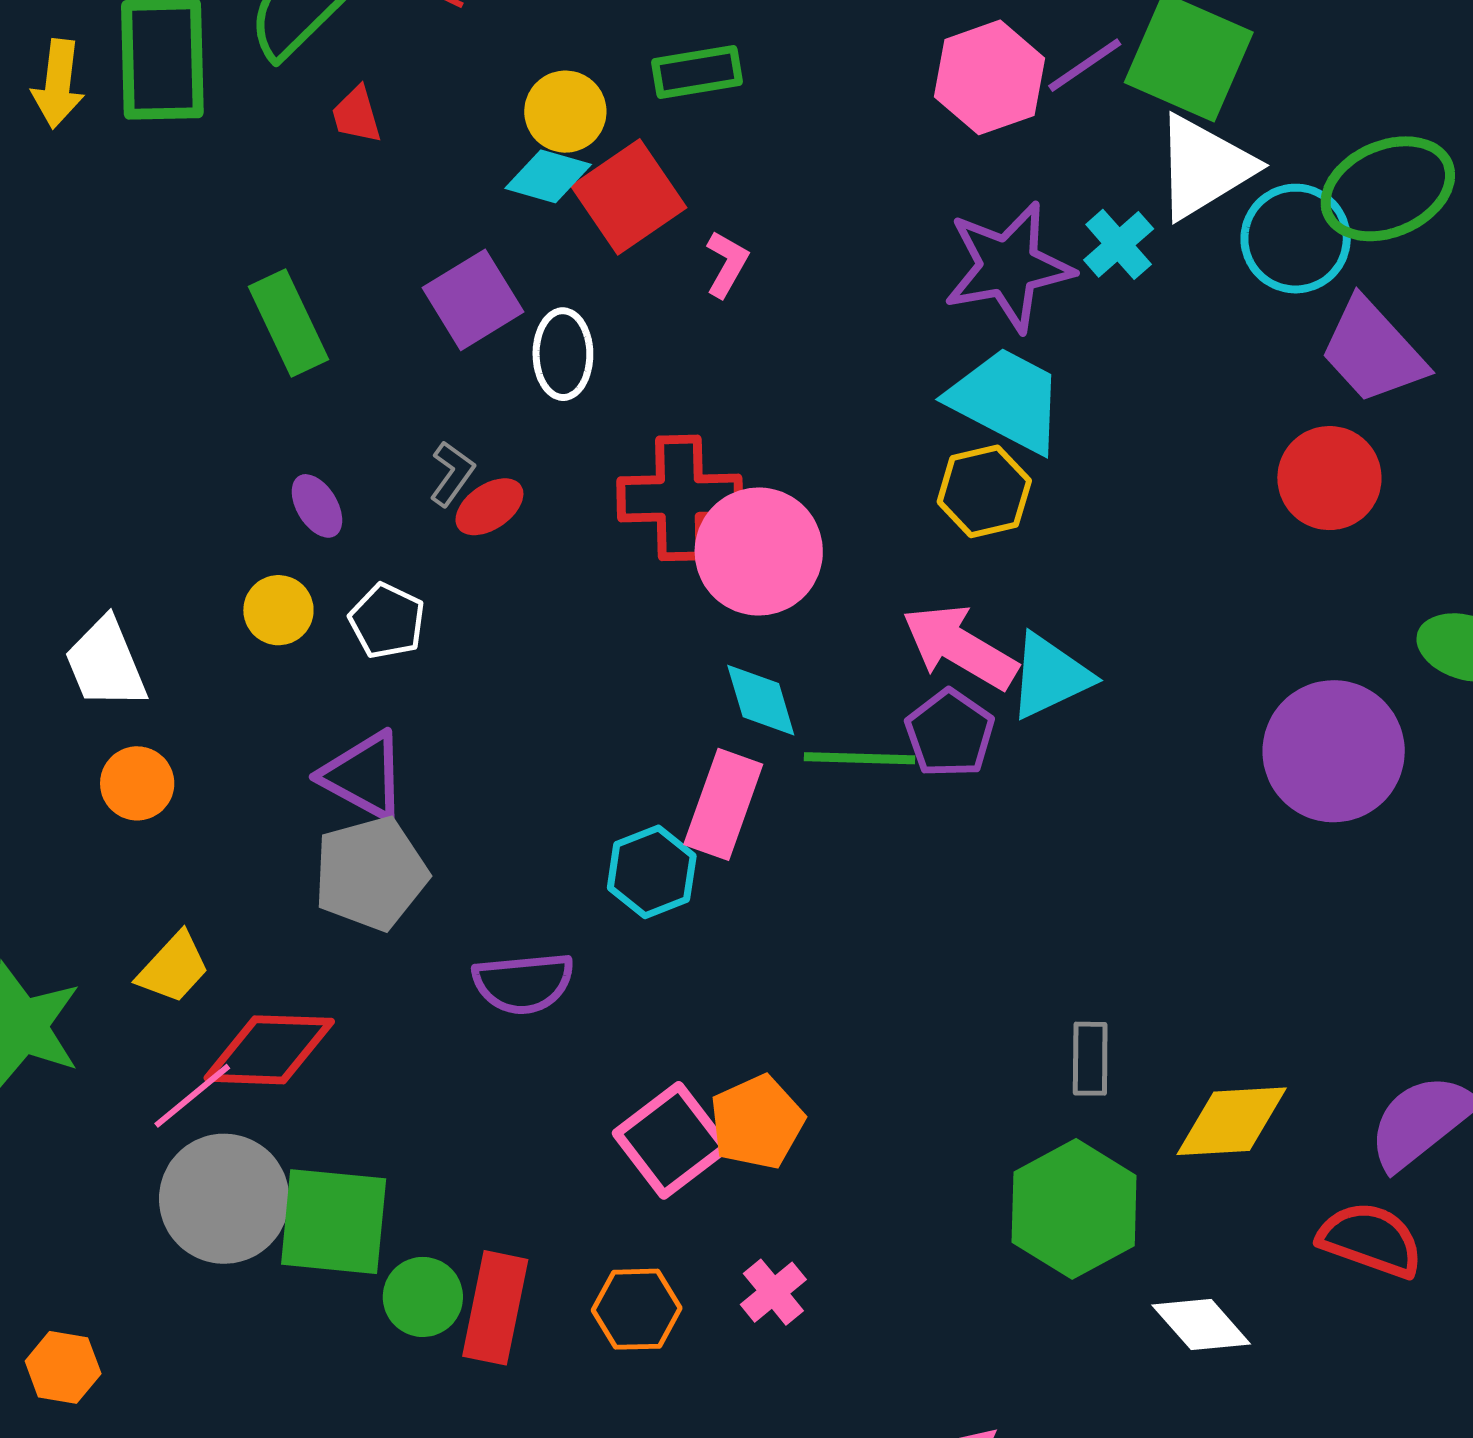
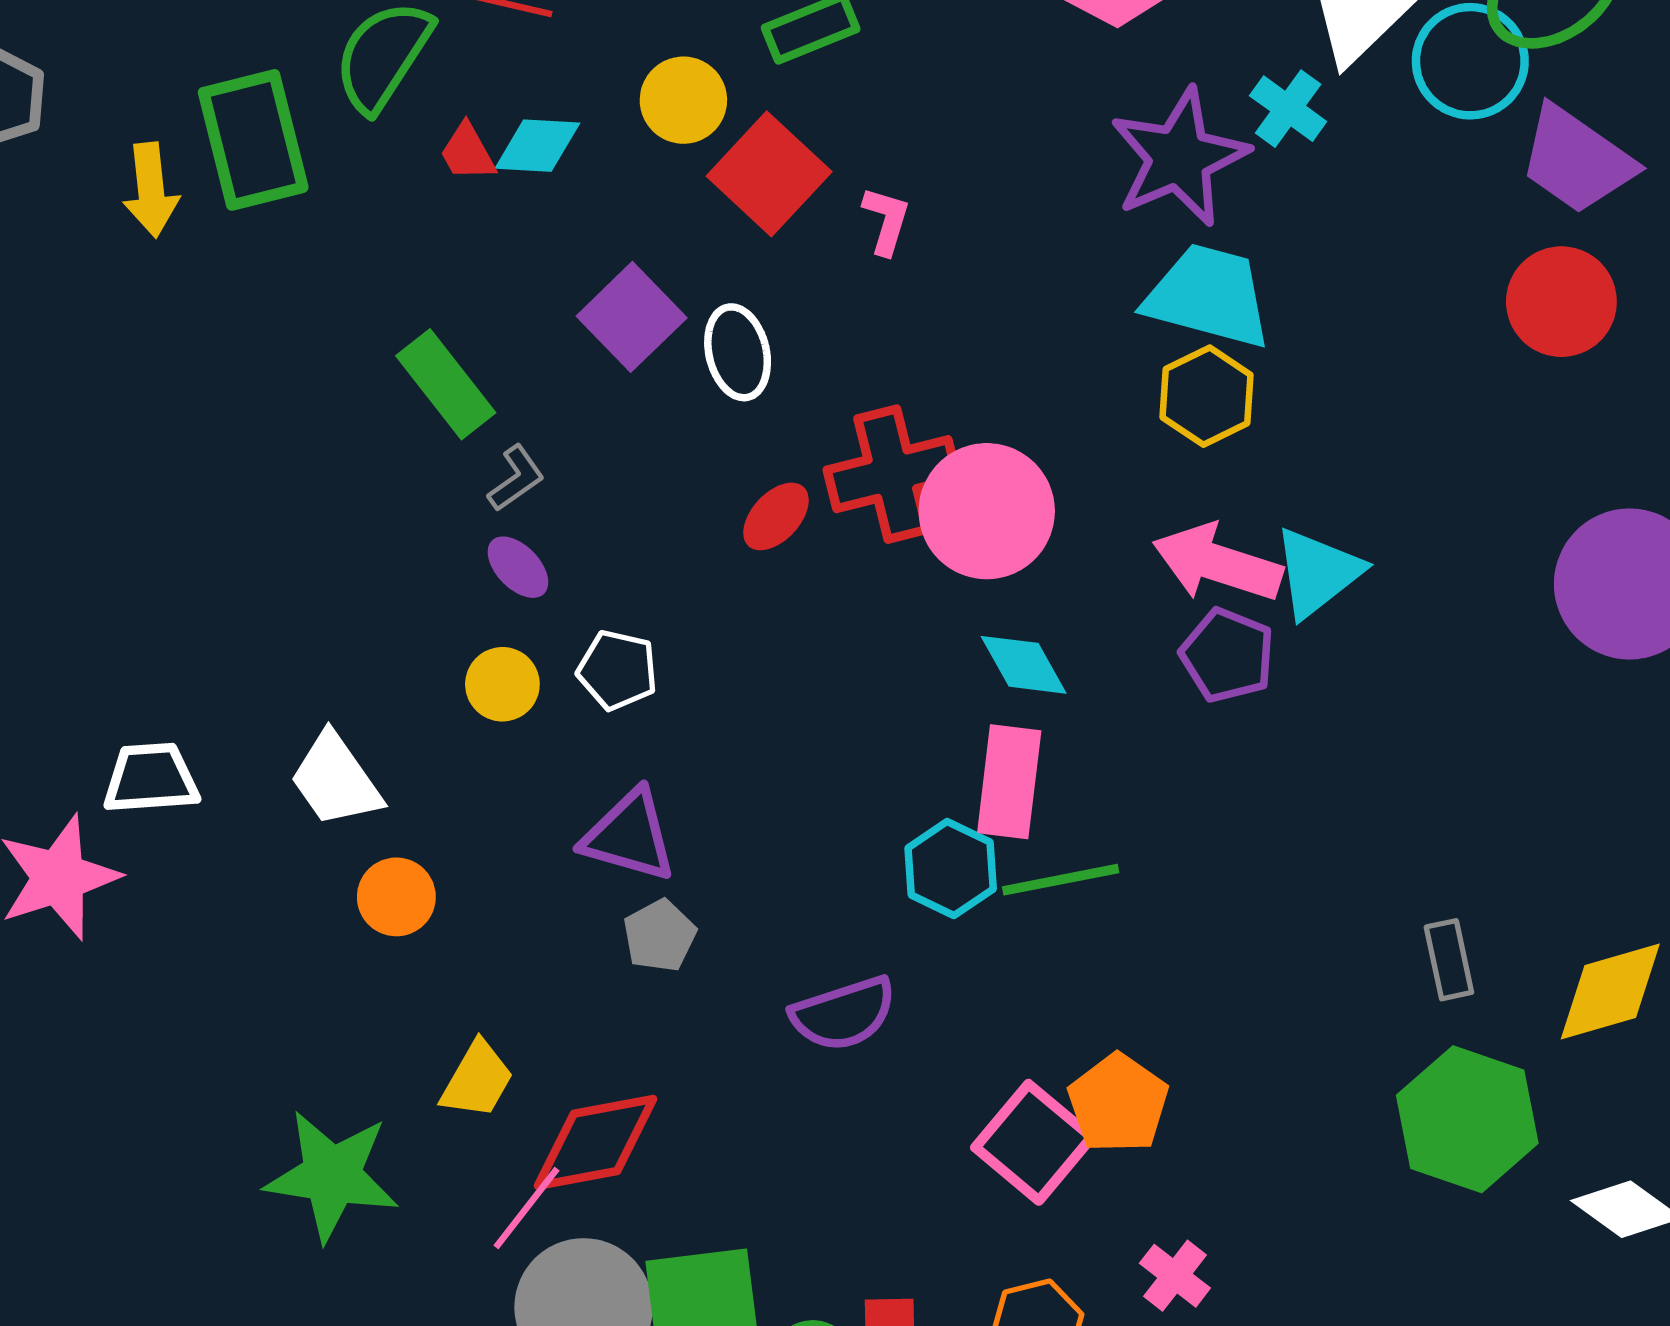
cyan diamond: (548, 176) -> (537, 146), moved
gray L-shape: (452, 474) -> (516, 478), moved, turned 32
red ellipse: (489, 507) -> (776, 516), moved
green line: (859, 758) -> (1061, 880), moved
gray pentagon: (371, 873) -> (660, 936), size x0.6

